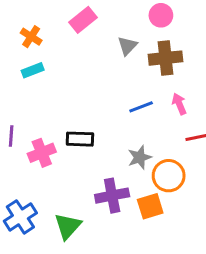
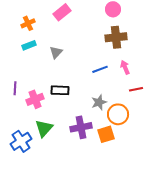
orange cross: (31, 37) -> (28, 23), turned 32
gray triangle: (127, 46) -> (56, 52), moved
green triangle: (68, 226) -> (44, 128), moved

